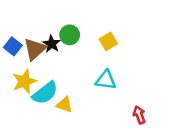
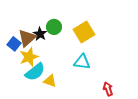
yellow square: (108, 41) -> (84, 32), size x1.5
blue square: (13, 46) -> (14, 44), moved
yellow star: (24, 81) -> (29, 57), moved

